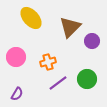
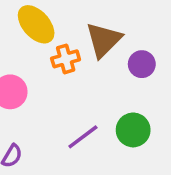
orange cross: (48, 62) -> (66, 59), moved

